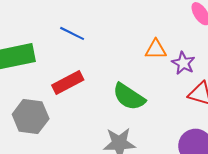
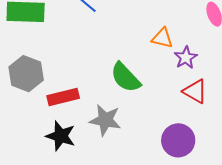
red rectangle: (68, 82) -> (63, 97), moved

